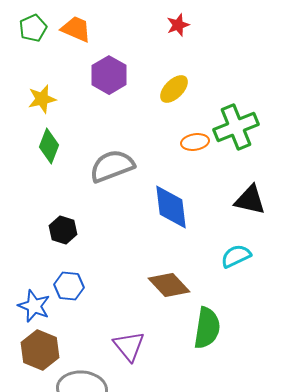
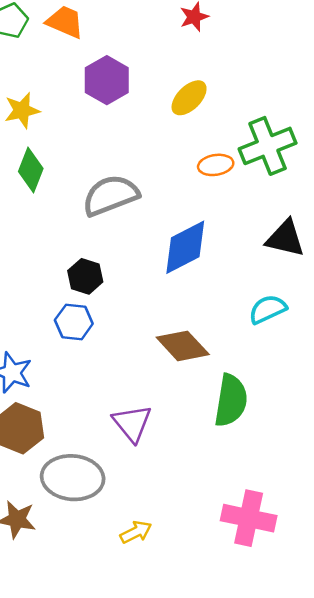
blue diamond: (171, 207) -> (185, 247), turned 69
black hexagon: (63, 230) -> (85, 276), moved
blue hexagon: (69, 286) -> (74, 322), moved

